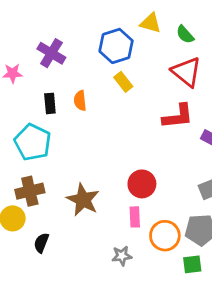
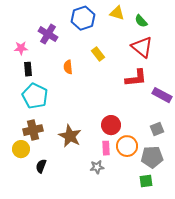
blue hexagon: (116, 46) -> (83, 18), moved
black rectangle: (50, 103) -> (28, 69), moved
orange circle: (165, 236) -> (127, 146), moved
gray star: (122, 256) -> (97, 167), moved

